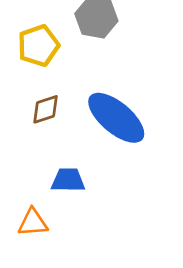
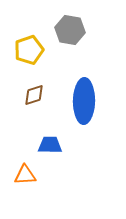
blue ellipse: (116, 118) -> (84, 101), turned 51

